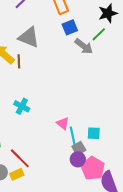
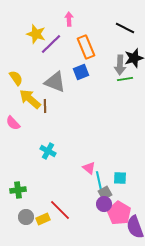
blue square: (70, 27) -> (81, 72), moved
green line: (99, 34) -> (125, 79), turned 35
gray arrow: (84, 46) -> (120, 65), moved, turned 54
red line: (20, 158) -> (60, 210), moved

